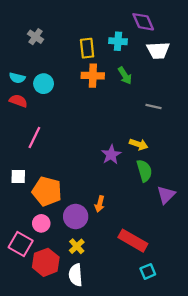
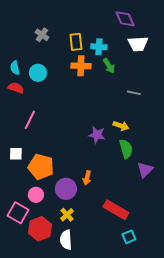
gray cross: (36, 37) -> (42, 35), moved
cyan cross: (118, 41) -> (99, 47), moved
cyan semicircle: (17, 78) -> (15, 68), turned 64
purple star: (111, 155) -> (97, 135), turned -30

